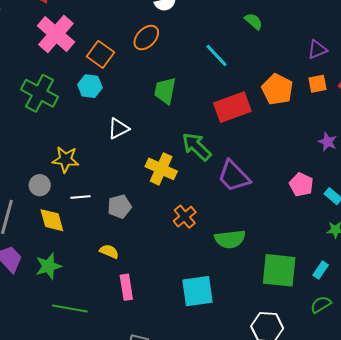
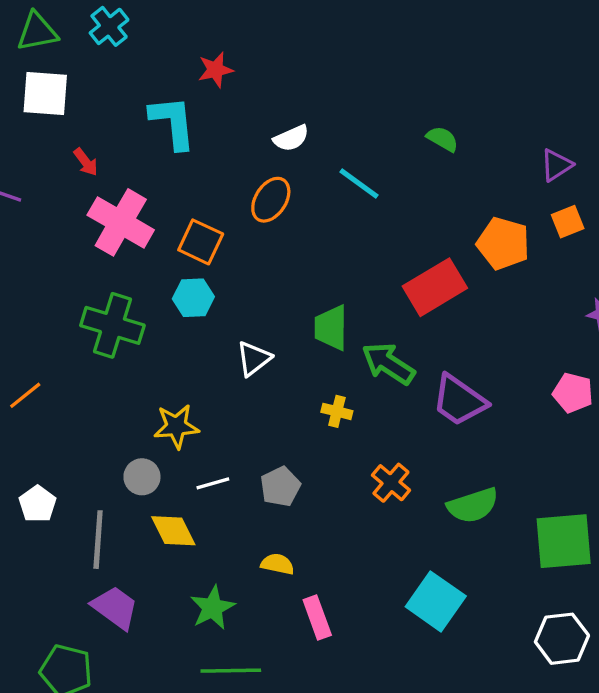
cyan line: (216, 55) -> (359, 183), moved
green trapezoid: (165, 91) -> (331, 328), moved
yellow cross: (161, 169) -> (337, 411), size x0.6
green star: (49, 266) -> (212, 608), moved
cyan square: (197, 291) -> (436, 601), turned -36

